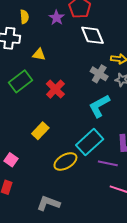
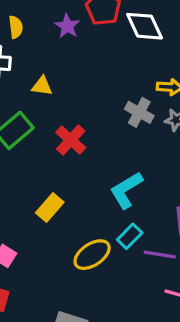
white diamond: (92, 35) -> (145, 26), moved
cyan L-shape: (99, 106) -> (126, 190), moved
cyan rectangle: (90, 142) -> (130, 236), moved, size x0.6

